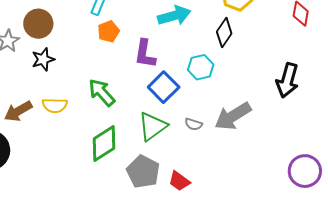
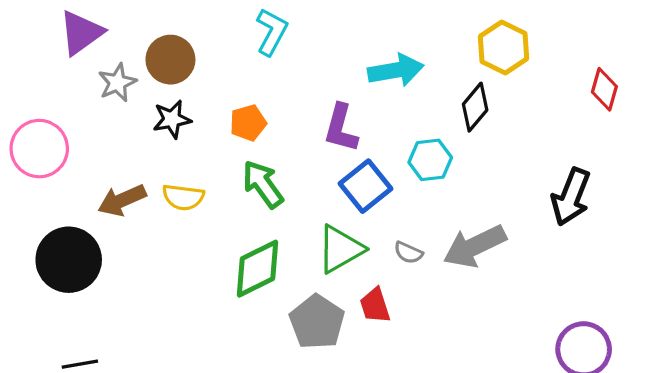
orange pentagon: (108, 31) -> (248, 123), moved
red trapezoid: (179, 181) -> (375, 305), moved, turned 30

